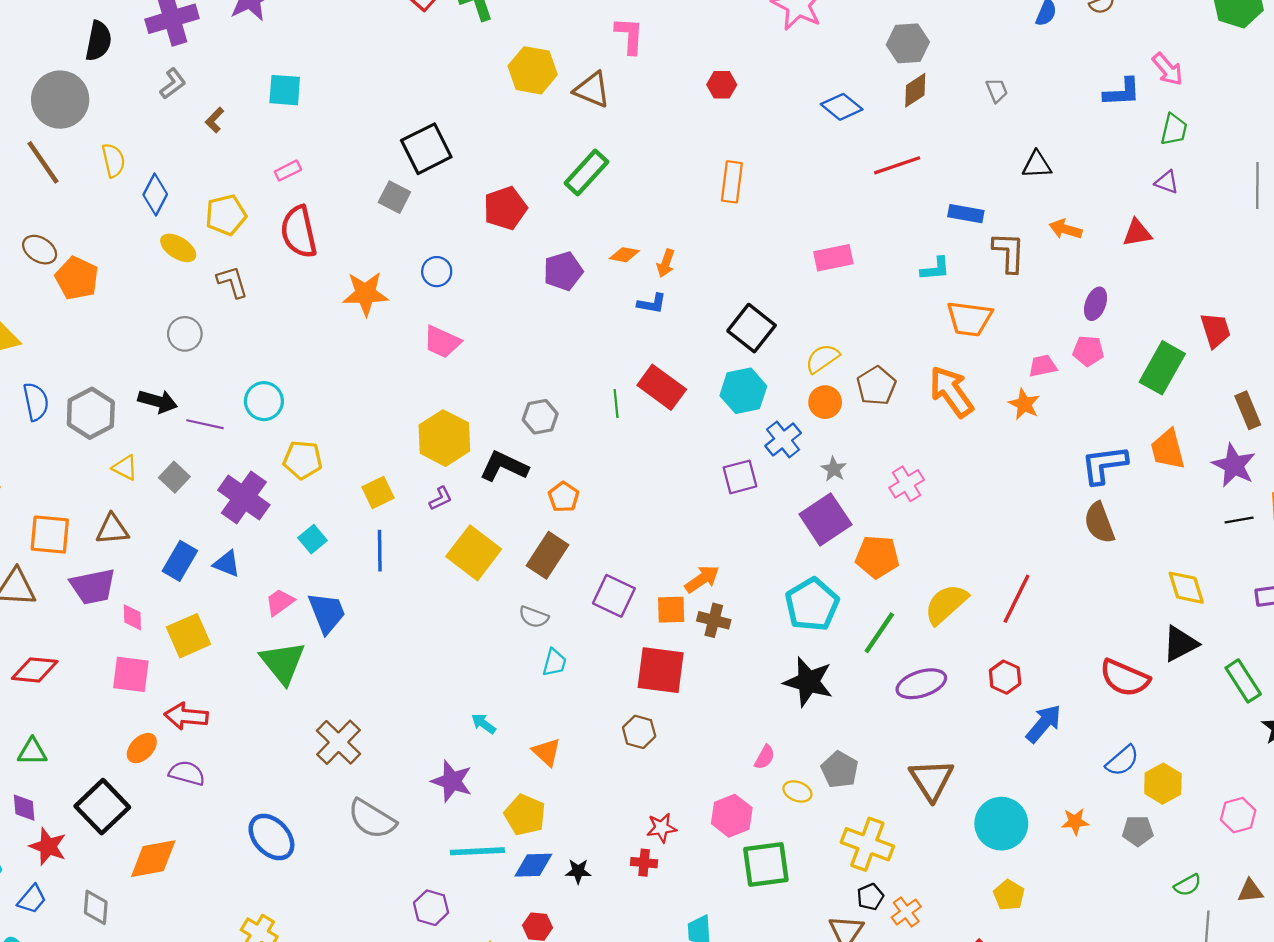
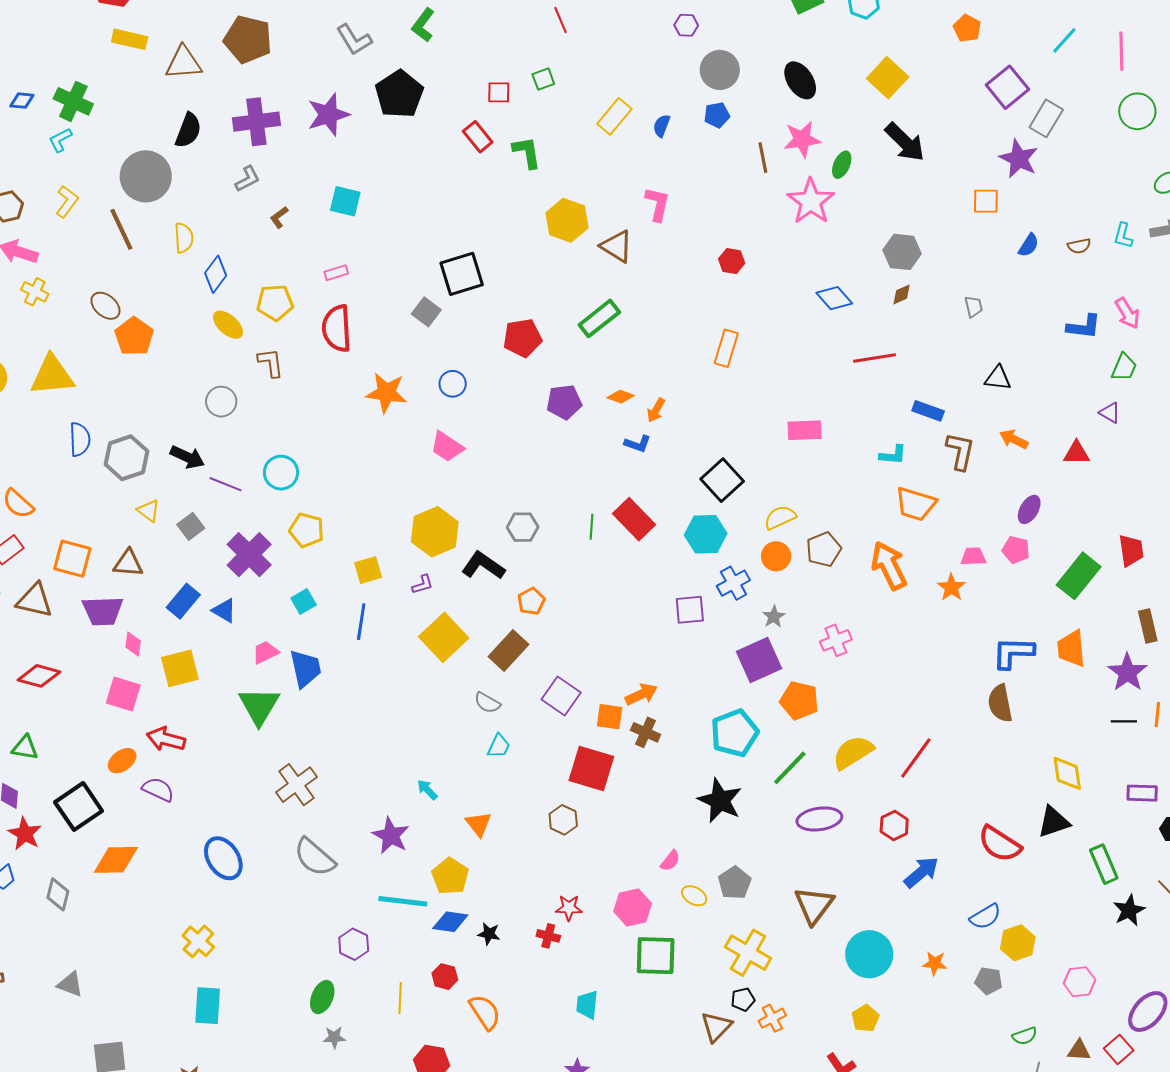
brown diamond: (915, 90) -> (902, 294), size x0.7

